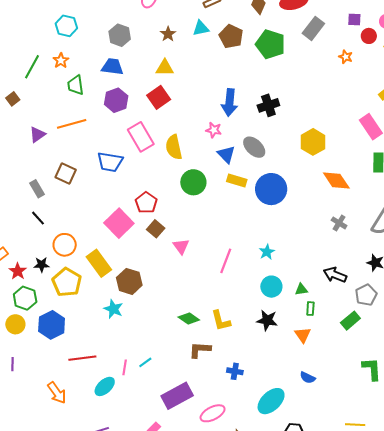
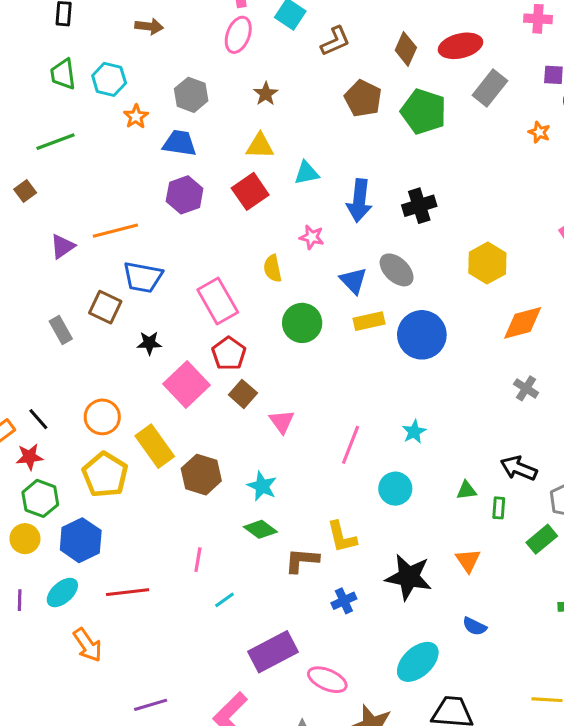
cyan triangle: (201, 28) -> (307, 173), moved
orange star: (61, 61) -> (136, 117), moved
green line: (32, 67) -> (56, 142), turned 40
green trapezoid: (75, 85) -> (63, 74), moved
pink star: (214, 130) -> (312, 237), moved
pink rectangle: (141, 137) -> (218, 301), moved
yellow semicircle: (174, 147) -> (273, 268), size x0.7
blue trapezoid: (110, 162) -> (143, 277), moved
orange diamond: (336, 180) -> (523, 323), turned -72
yellow rectangle: (237, 181) -> (369, 321), turned -30
black line: (38, 218) -> (38, 419), moved
black star: (41, 265) -> (149, 343), moved
red star: (18, 271) -> (29, 457), turned 30
cyan circle: (271, 287) -> (395, 489), moved
cyan star: (113, 309) -> (262, 486), moved
green rectangle: (310, 309) -> (499, 508), moved
green diamond: (189, 318) -> (260, 529), moved
black star: (267, 320) -> (409, 577), moved, size x1.4
brown L-shape: (200, 350) -> (302, 560), moved
pink line: (125, 367) -> (198, 560), moved
blue cross: (235, 371) -> (344, 601), moved, turned -35
cyan ellipse: (105, 386) -> (62, 592), moved
pink ellipse: (213, 413) -> (327, 680), turned 50

